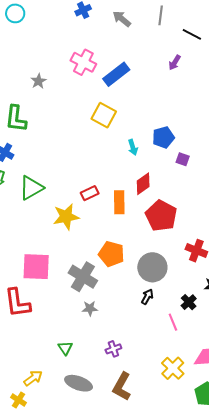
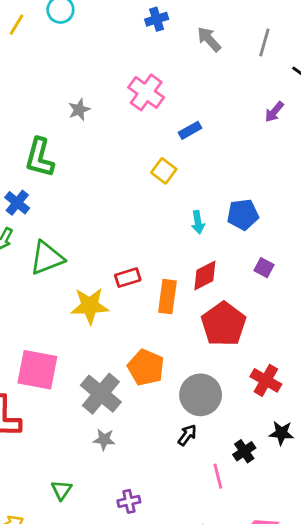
blue rectangle: (116, 74) -> (190, 130), moved, size x0.6
yellow square: (104, 115) -> (164, 171), size x0.7
purple square: (183, 159) -> (264, 268), moved

